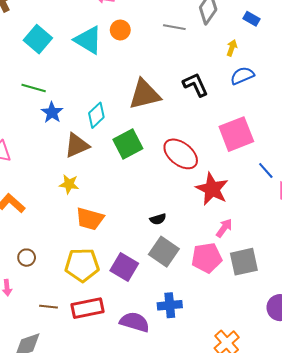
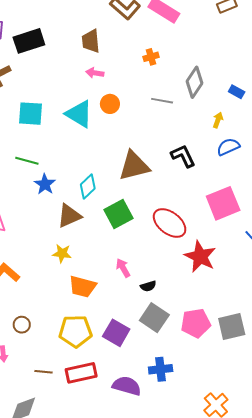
cyan square: (38, 39) -> (30, 114), turned -36
pink arrow: (224, 228) -> (123, 268), moved, turned -66

